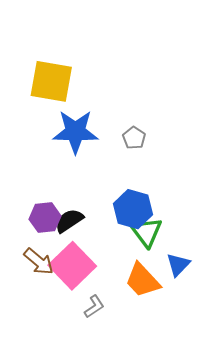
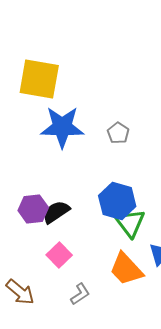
brown arrow: (39, 261) -> (20, 292), moved
pink square: (72, 266) -> (59, 255), size x0.6

